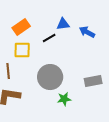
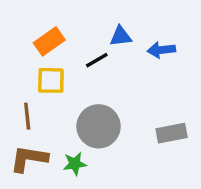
blue arrow: (87, 32) -> (161, 50), turned -35
green star: (64, 99) -> (75, 164), moved

